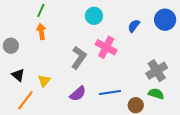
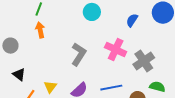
pink cross: (106, 47) -> (116, 50), moved
gray cross: (157, 71) -> (144, 61), moved
yellow triangle: (44, 81) -> (50, 87), moved

